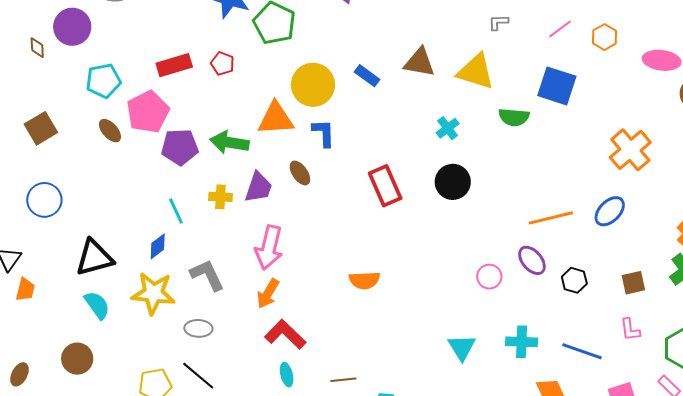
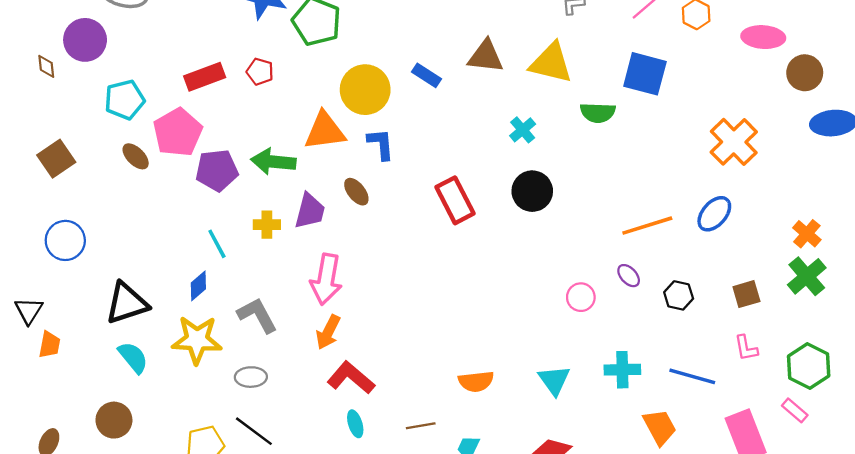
purple ellipse: (532, 260) -> (629, 276), size x0.7
orange semicircle: (364, 280) -> (476, 381), moved

